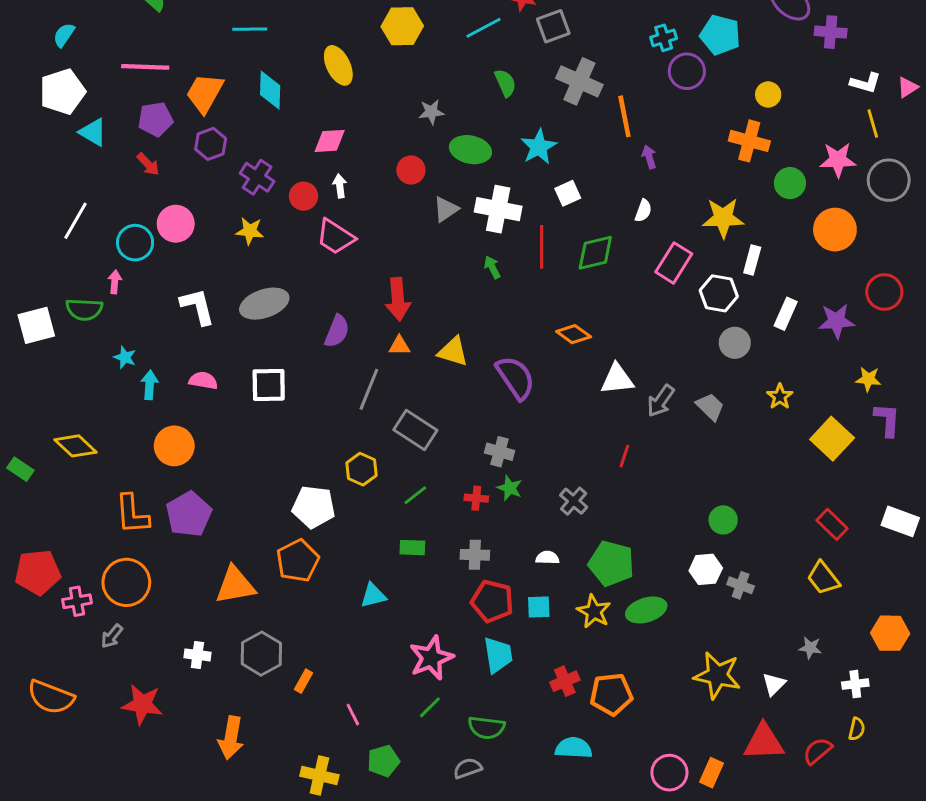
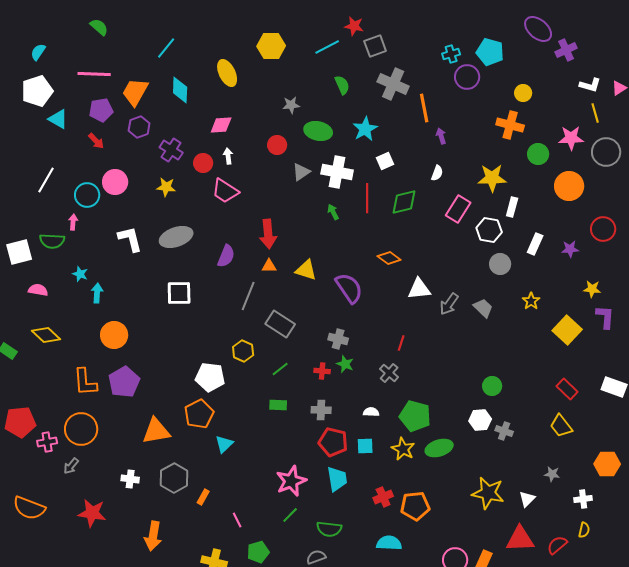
cyan line: (250, 29) -> (166, 48), turned -50
purple cross: (831, 32) -> (566, 50), turned -30
purple star: (836, 321) -> (570, 249), size x0.7
pink semicircle: (203, 381) -> (38, 290), moved
red line: (624, 456) -> (401, 343), moved
cyan triangle: (373, 595) -> (224, 444), moved, turned -30

